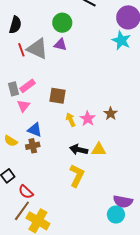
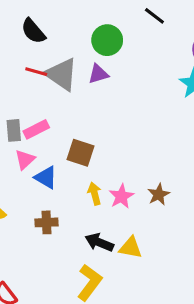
black semicircle: (15, 25) -> (33, 31), turned 114
purple triangle: (60, 45) -> (98, 74), turned -40
red line: (21, 50) -> (36, 72), turned -64
blue triangle: (35, 130) -> (46, 177), moved
brown cross: (33, 146) -> (47, 222), moved

